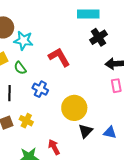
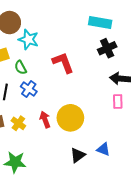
blue cross: (40, 89) -> (29, 89), moved
black triangle: (86, 131) -> (78, 155), moved
red arrow: (54, 147) -> (45, 120), moved

